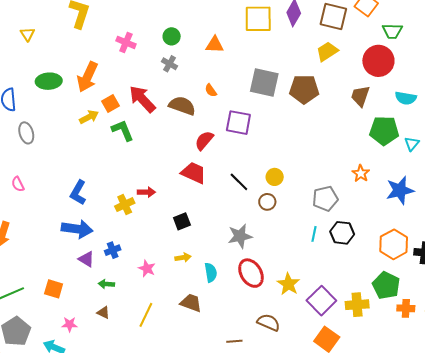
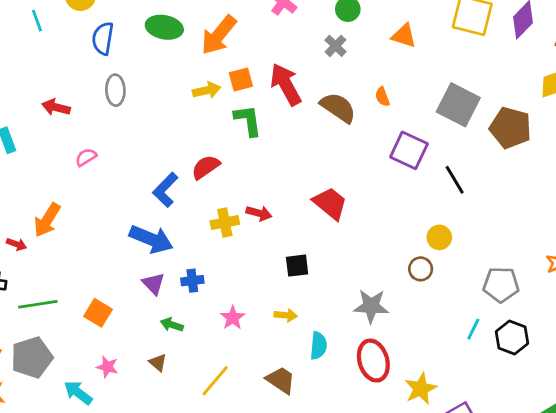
red semicircle: (204, 140) -> (206, 167), moved
black line: (239, 182) -> (455, 180), moved
pink semicircle: (18, 184) -> (86, 157), turned 70

